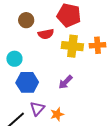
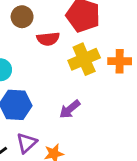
yellow cross: (72, 46) -> (84, 59), turned -35

